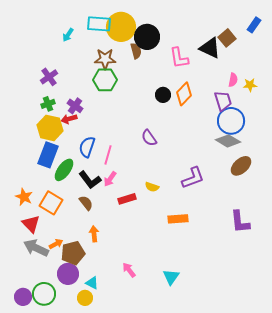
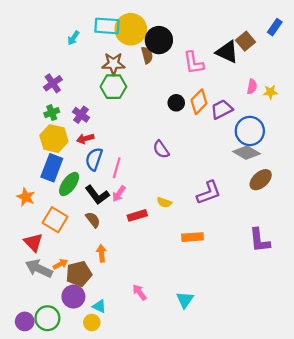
purple trapezoid: (223, 101) -> (222, 109), moved, turned -100
red arrow: (69, 119) -> (85, 139), moved
orange star: (24, 197) -> (26, 197), moved

